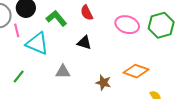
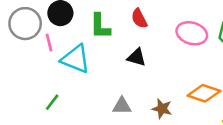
green L-shape: (56, 18) -> (100, 26), turned -140
gray triangle: (63, 72) -> (122, 106), moved

